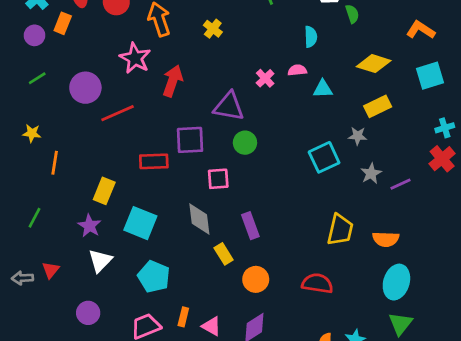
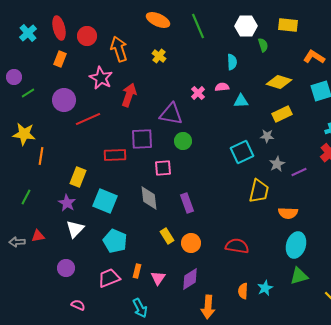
orange rectangle: (63, 23) -> (60, 59), moved
purple circle: (35, 35) -> (14, 77), moved
yellow star: (32, 133) -> (24, 134), size x1.6
yellow trapezoid: (340, 230) -> (259, 191), moved
yellow rectangle: (224, 254) -> (167, 236), moved
red triangle: (51, 270) -> (38, 236), turned 40
green triangle: (400, 324) -> (299, 276), turned 36
pink triangle: (211, 326) -> (158, 278), turned 35

